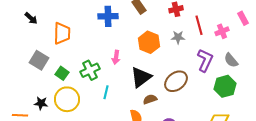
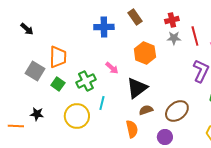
orange trapezoid: (62, 33) -> (58, 57), moved
gray star: (178, 37) -> (174, 38), moved
pink arrow: (116, 57) -> (112, 68), turned -56
brown ellipse: (176, 81) -> (177, 111), moved
yellow circle: (67, 99) -> (77, 116), moved

